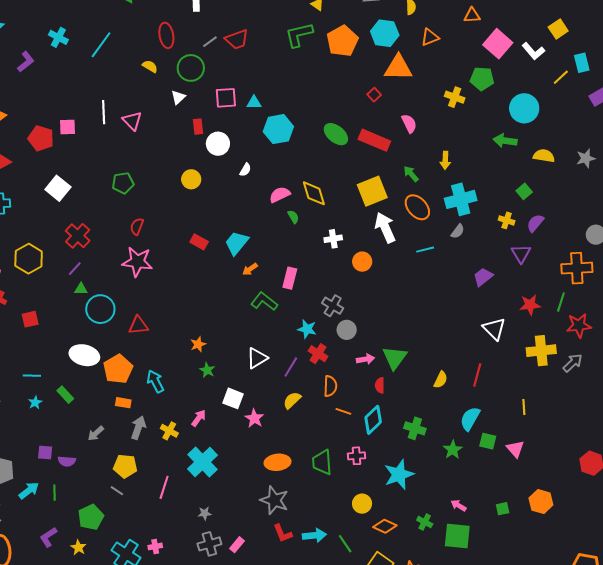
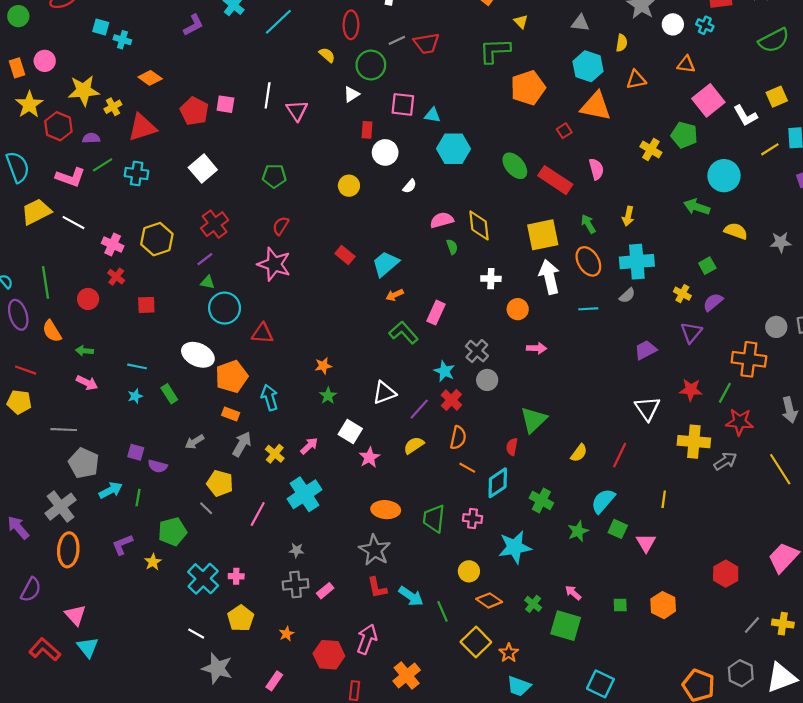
orange pentagon: (342, 41) -> (528, 88), moved
pink arrow: (365, 359) -> (537, 348), moved
cyan arrow: (314, 535) -> (411, 596), turned 30

